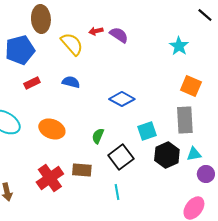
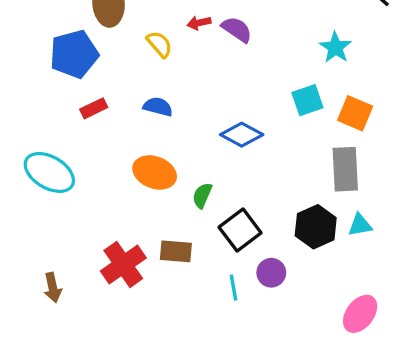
yellow semicircle: (72, 44) -> (159, 44), size x0.7
orange ellipse: (52, 129) -> (155, 172), moved
cyan square: (147, 131) -> (307, 100), moved
purple circle: (206, 174) -> (271, 273), moved

